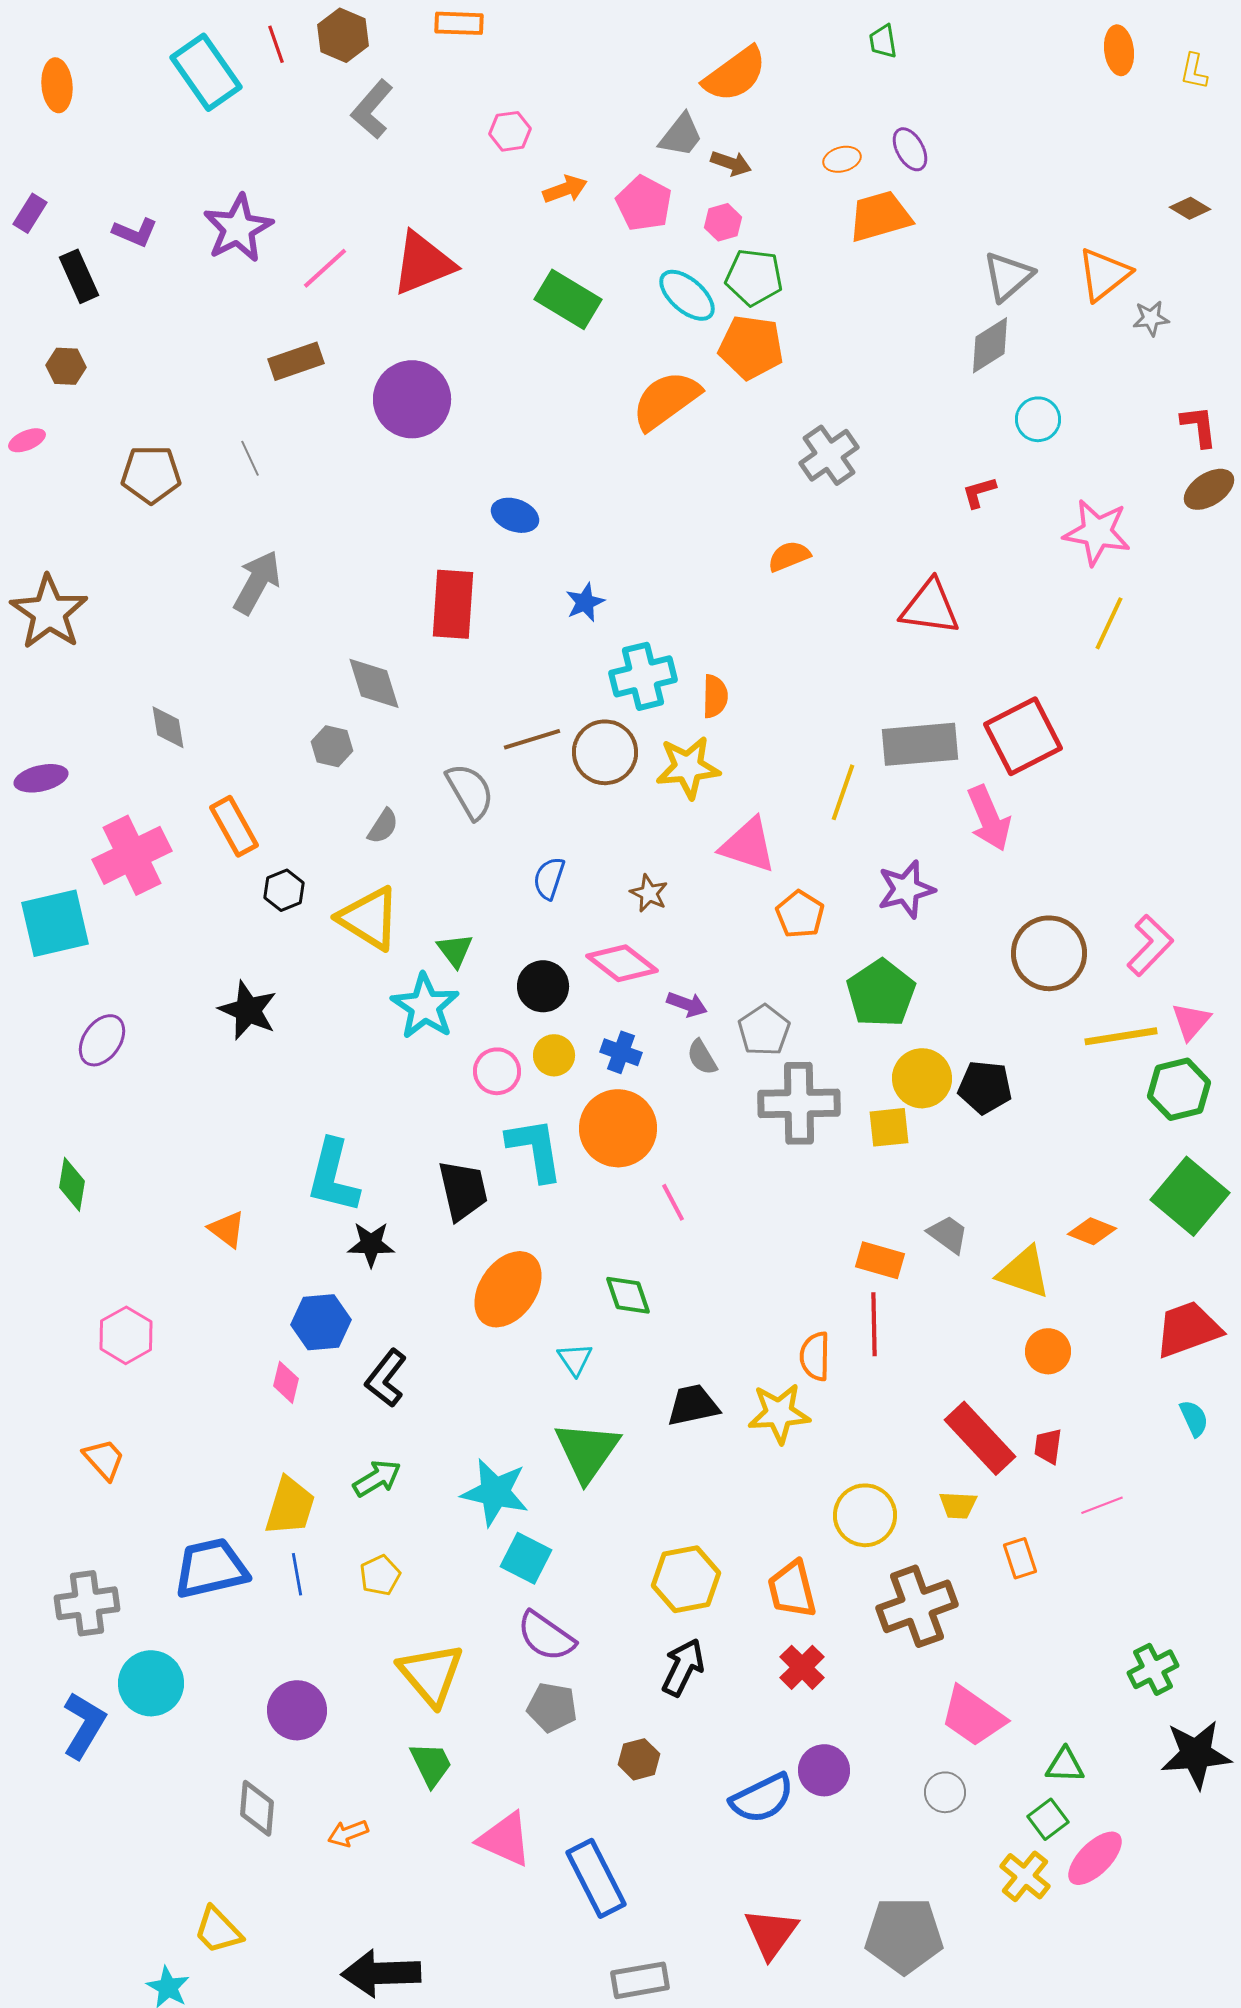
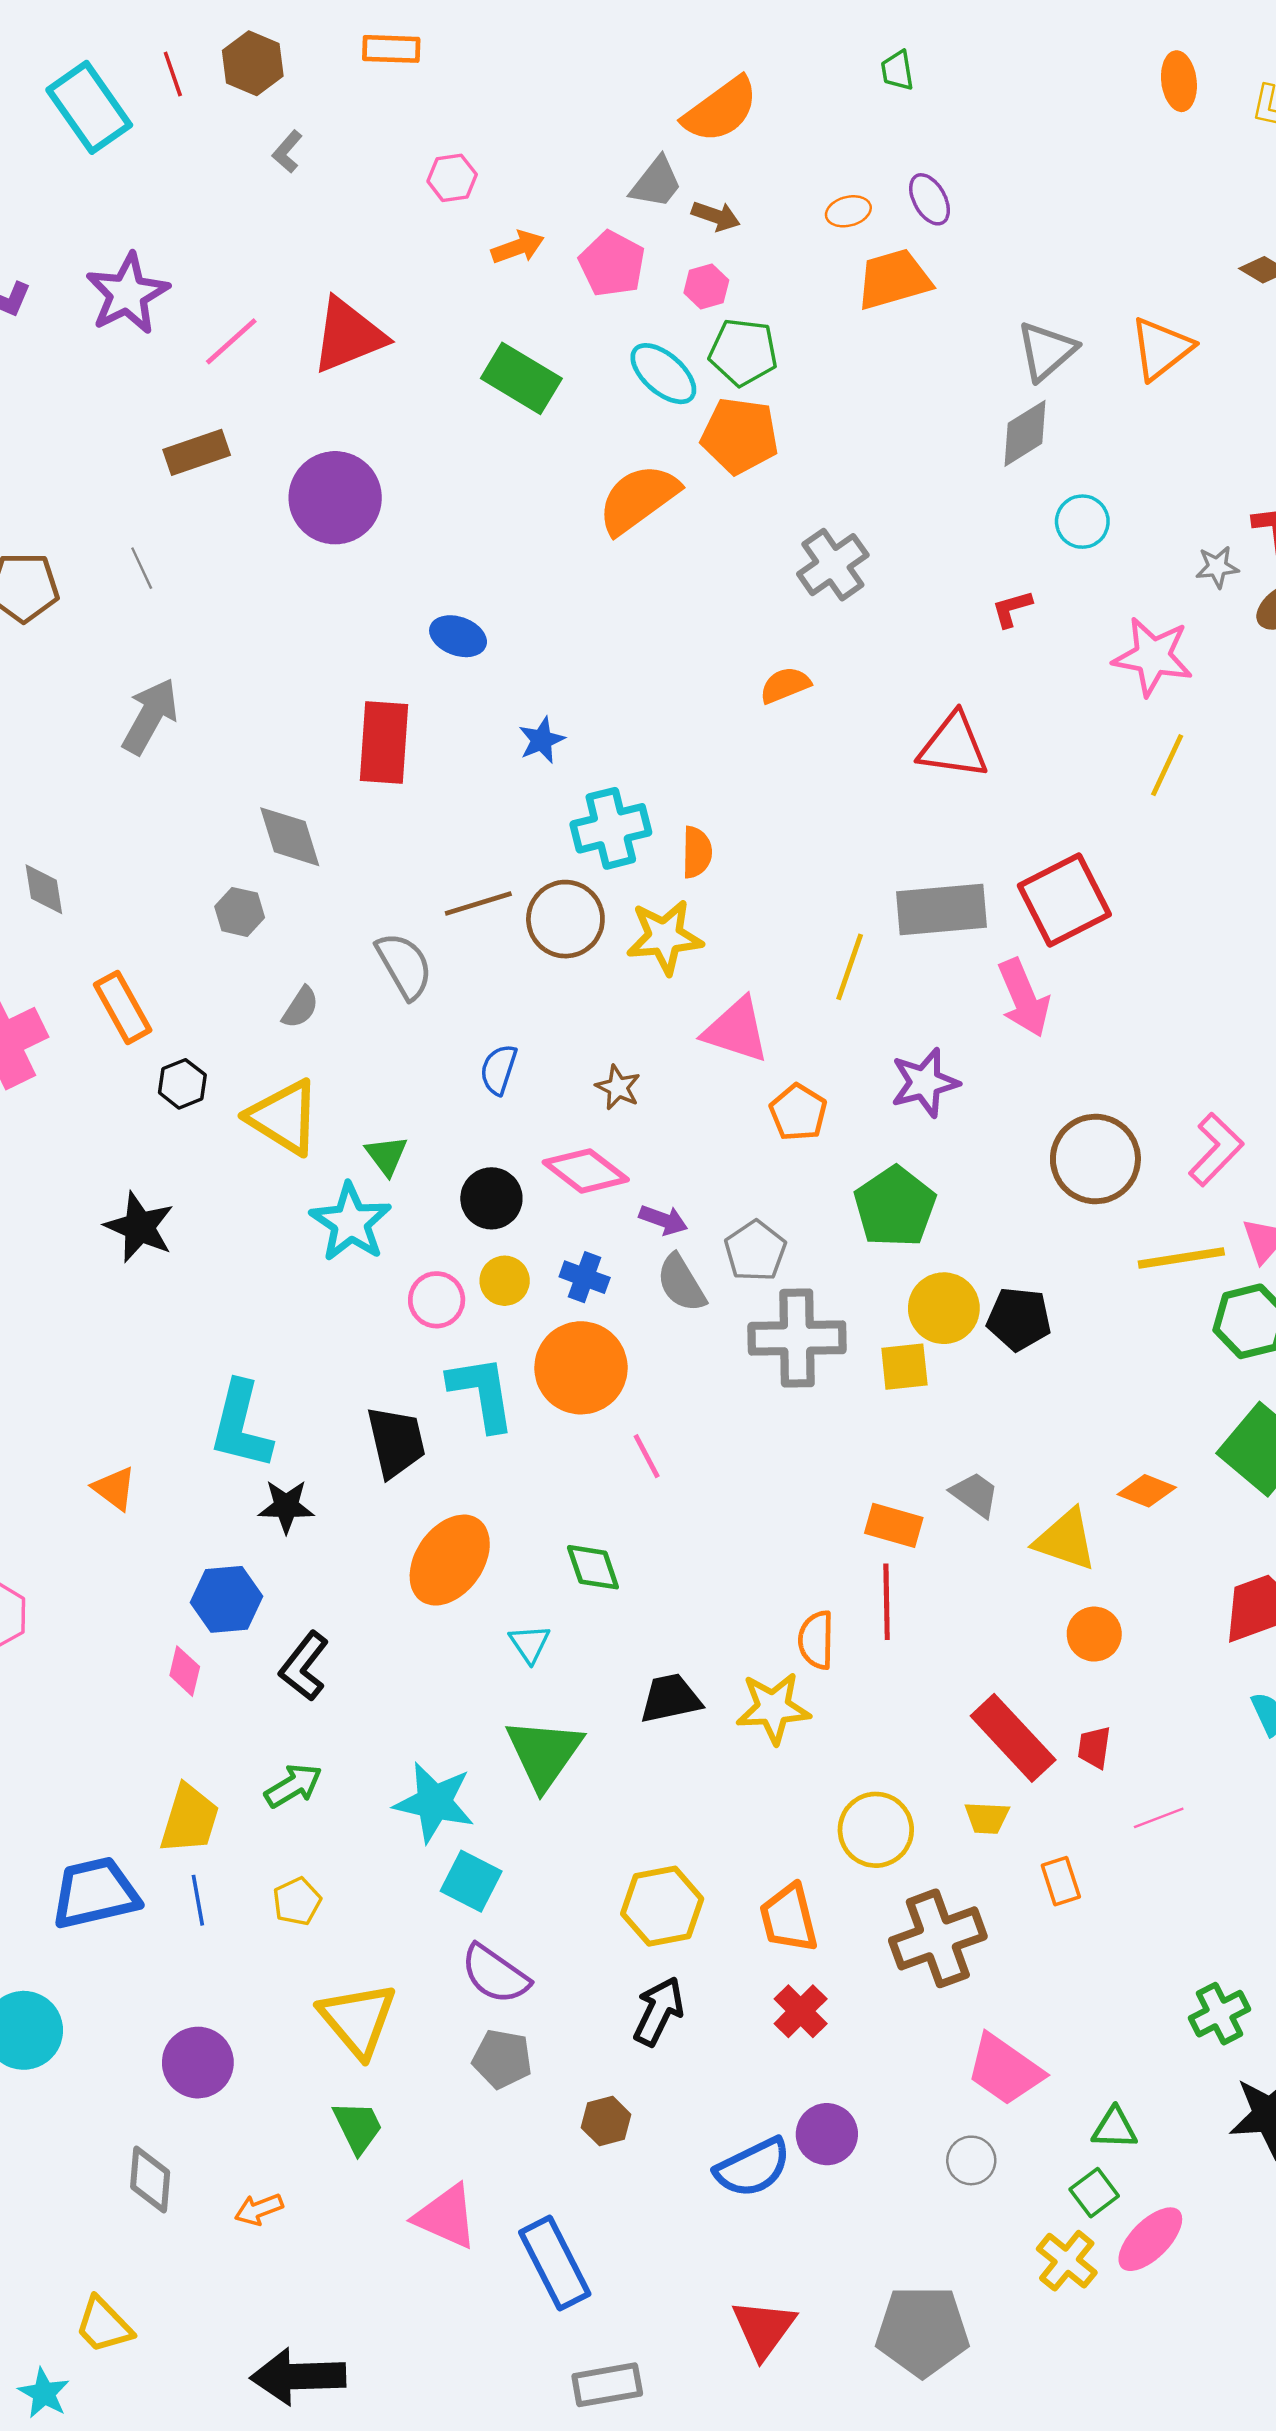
gray L-shape: (372, 109) -> (287, 152), size x0.6
gray star: (1151, 318) -> (1217, 567), moved
gray semicircle: (702, 1057) -> (681, 1283), size x1.4

